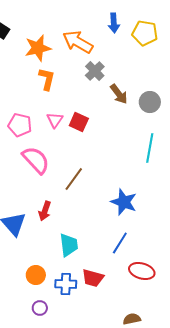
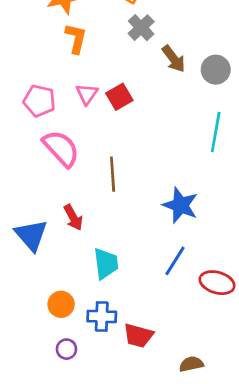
red square: (79, 122) -> (119, 97), turned 36
brown line: (74, 179) -> (113, 174), turned -40
red arrow: (45, 211) -> (73, 217), turned -48
red ellipse: (142, 271) -> (217, 283), moved
red trapezoid: (93, 278) -> (138, 335), moved

